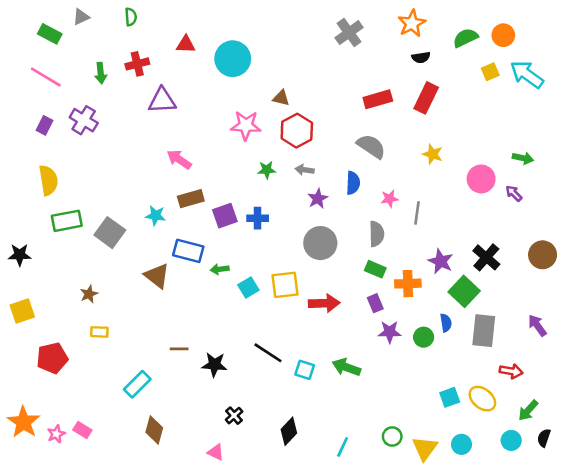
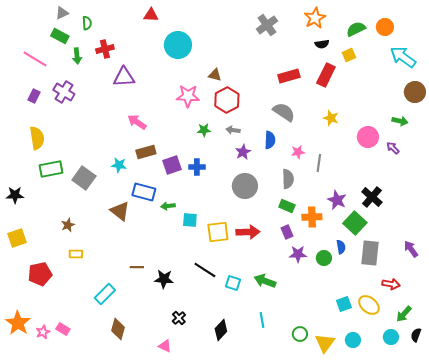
green semicircle: (131, 17) -> (87, 23), moved
green rectangle: (50, 34) -> (60, 36), moved
red triangle: (186, 44) -> (151, 15), moved
yellow square: (490, 72) -> (349, 55), moved
brown circle: (543, 255) -> (415, 92), moved
yellow square: (285, 285) -> (218, 232), moved
cyan square: (248, 287) -> (190, 220), turned 35
cyan line: (343, 447) -> (262, 320), moved, turned -35

